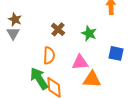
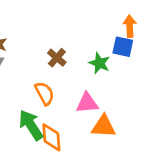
blue square: (116, 53) -> (123, 47), moved
orange semicircle: (49, 55) -> (45, 93), turned -30

